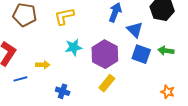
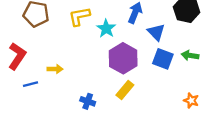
cyan star: (74, 47) -> (106, 28), moved, turned -30
blue cross: (63, 91) -> (88, 101), moved

